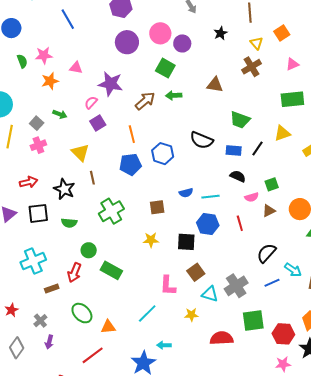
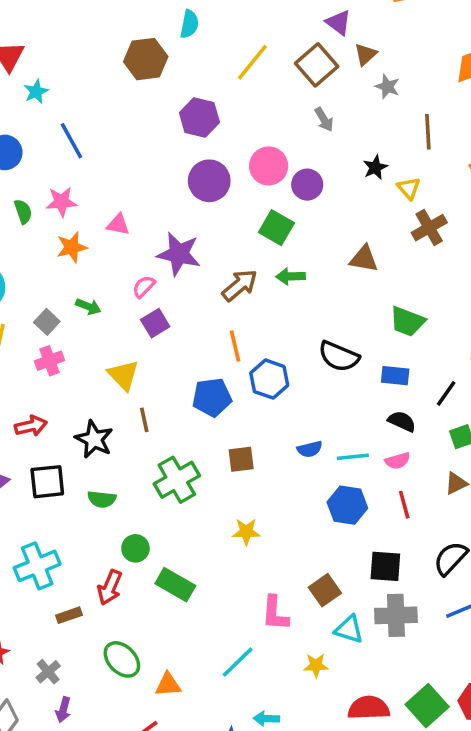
blue line: (68, 19) -> (71, 141), moved
yellow triangle: (257, 43) -> (409, 188), moved
orange line: (132, 134) -> (235, 346), moved
black line: (258, 148) -> (446, 393), moved
pink semicircle: (252, 197) -> (398, 461), moved
brown square: (157, 207) -> (241, 459), moved
black square: (186, 242) -> (385, 566), moved
gray cross: (236, 286) -> (396, 615), turned 30
green square: (253, 320) -> (427, 706), moved, turned -35

